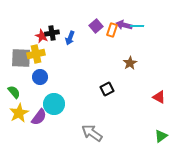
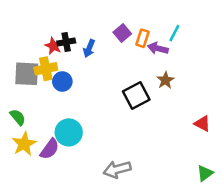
purple arrow: (124, 25) -> (158, 48), moved
cyan line: (137, 26) -> (174, 33), turned -64
blue circle: (40, 77) -> (62, 81), moved
black square: (107, 89) -> (136, 96), moved, size x1.5
gray arrow: (92, 133) -> (117, 169), turned -50

